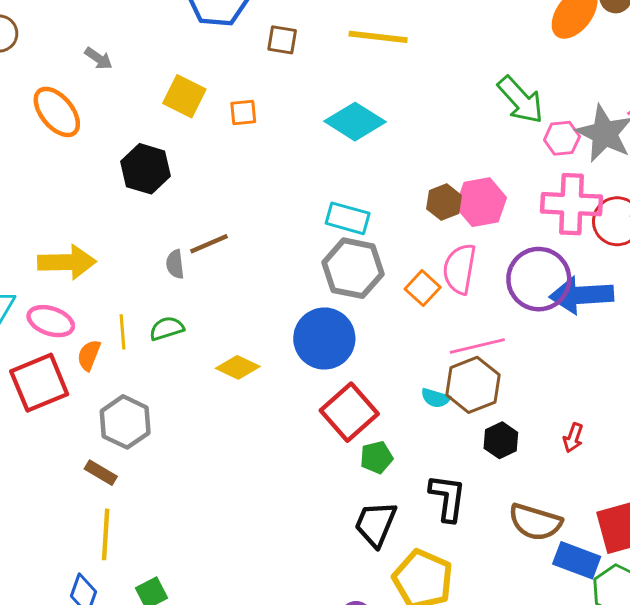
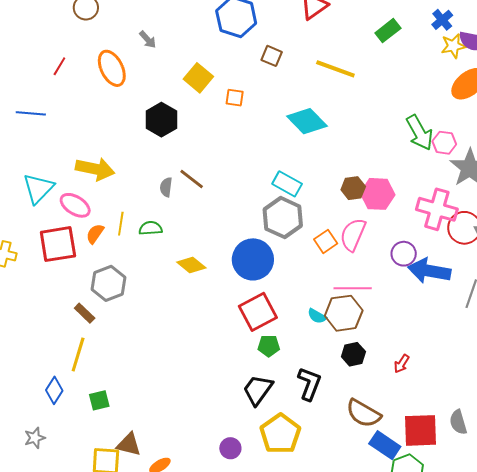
pink hexagon: (562, 138) -> (444, 143), moved
brown line: (209, 244) -> (192, 179), turned 48
purple circle: (539, 279) -> (404, 254), size x0.6

